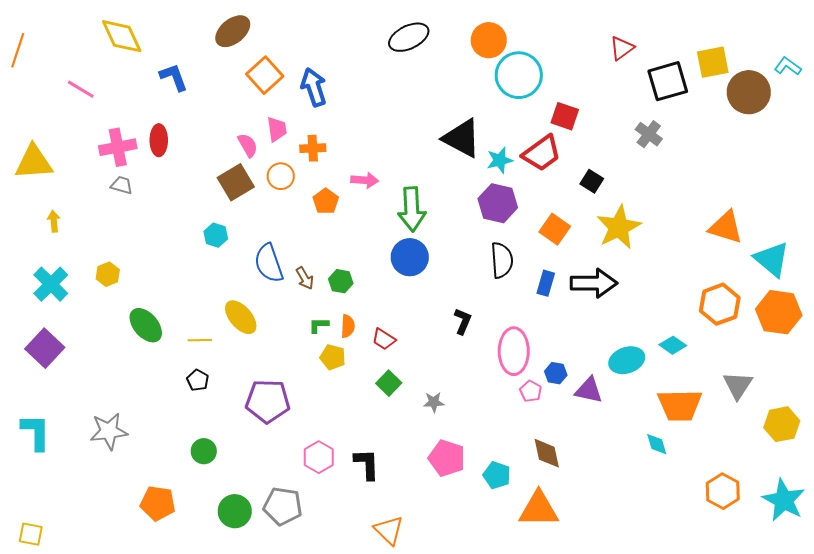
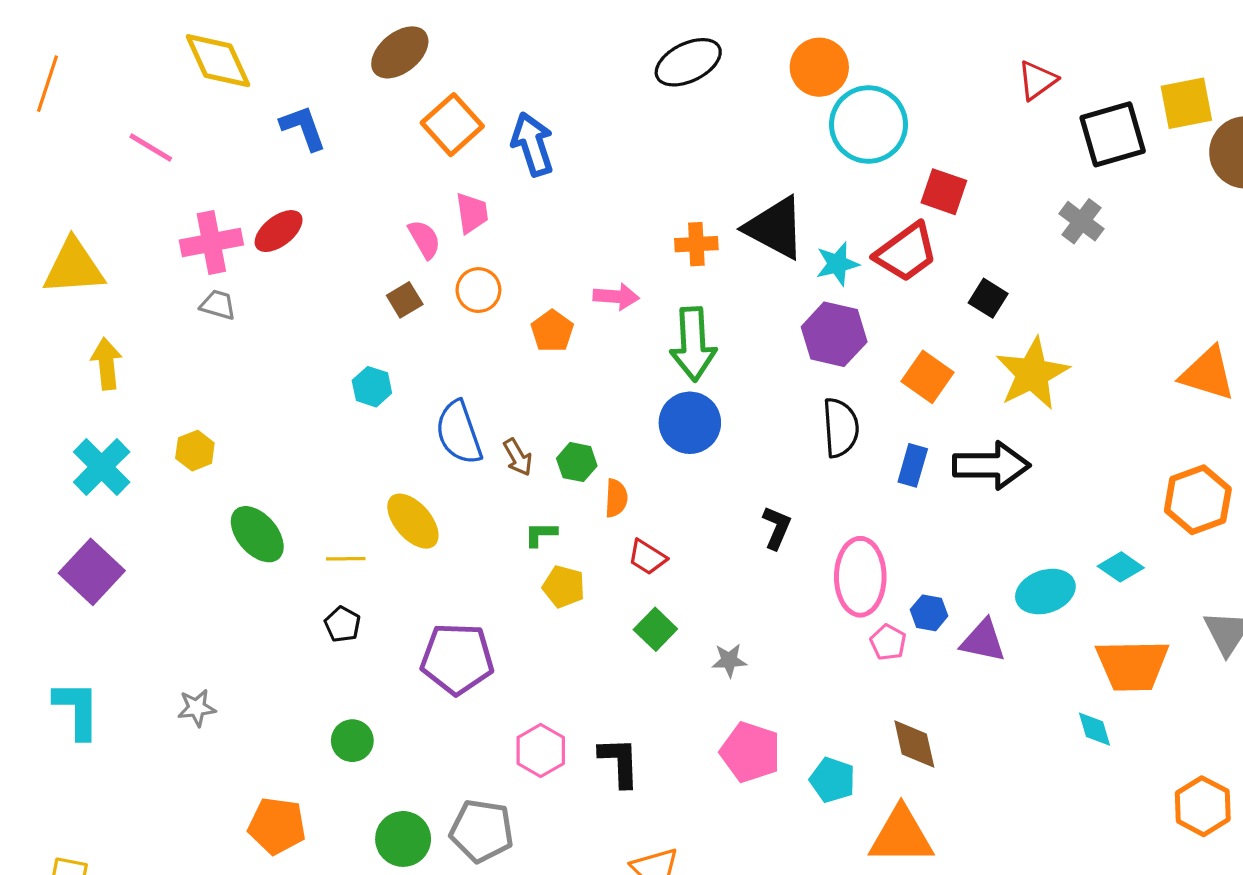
red ellipse: (159, 140) -> (279, 231), turned 52
orange cross: (313, 148) -> (696, 244), moved
brown square: (236, 182) -> (405, 300), size x0.6
yellow arrow: (54, 221) -> (107, 364), size x1.4
orange semicircle: (348, 326) -> (616, 498), moved
gray star: (109, 431) -> (197, 708), size x0.6

